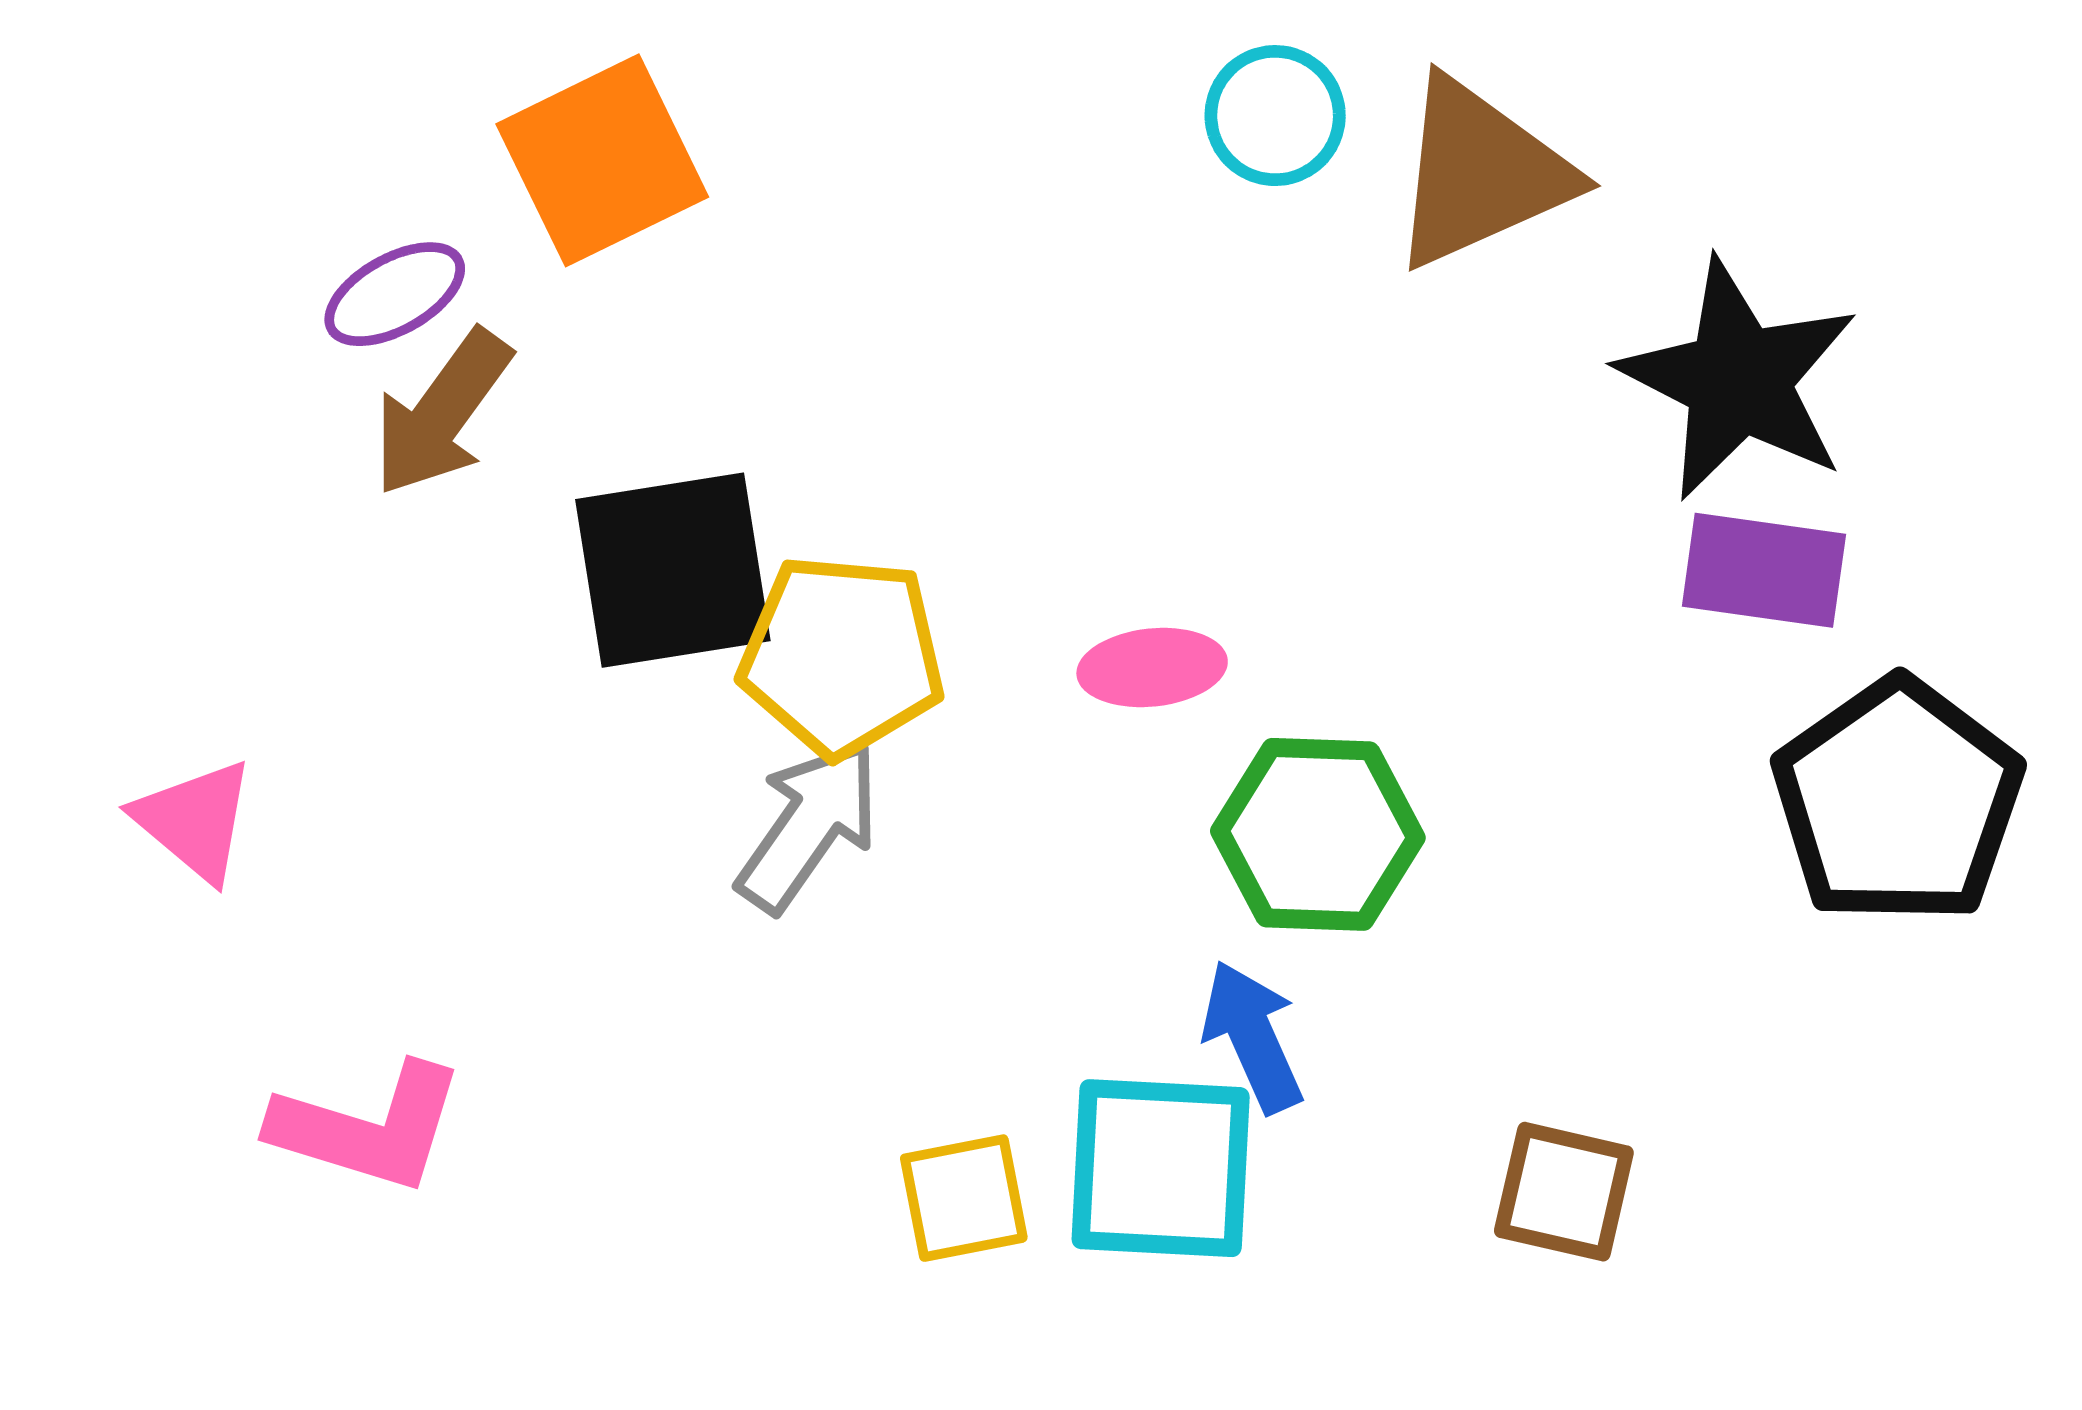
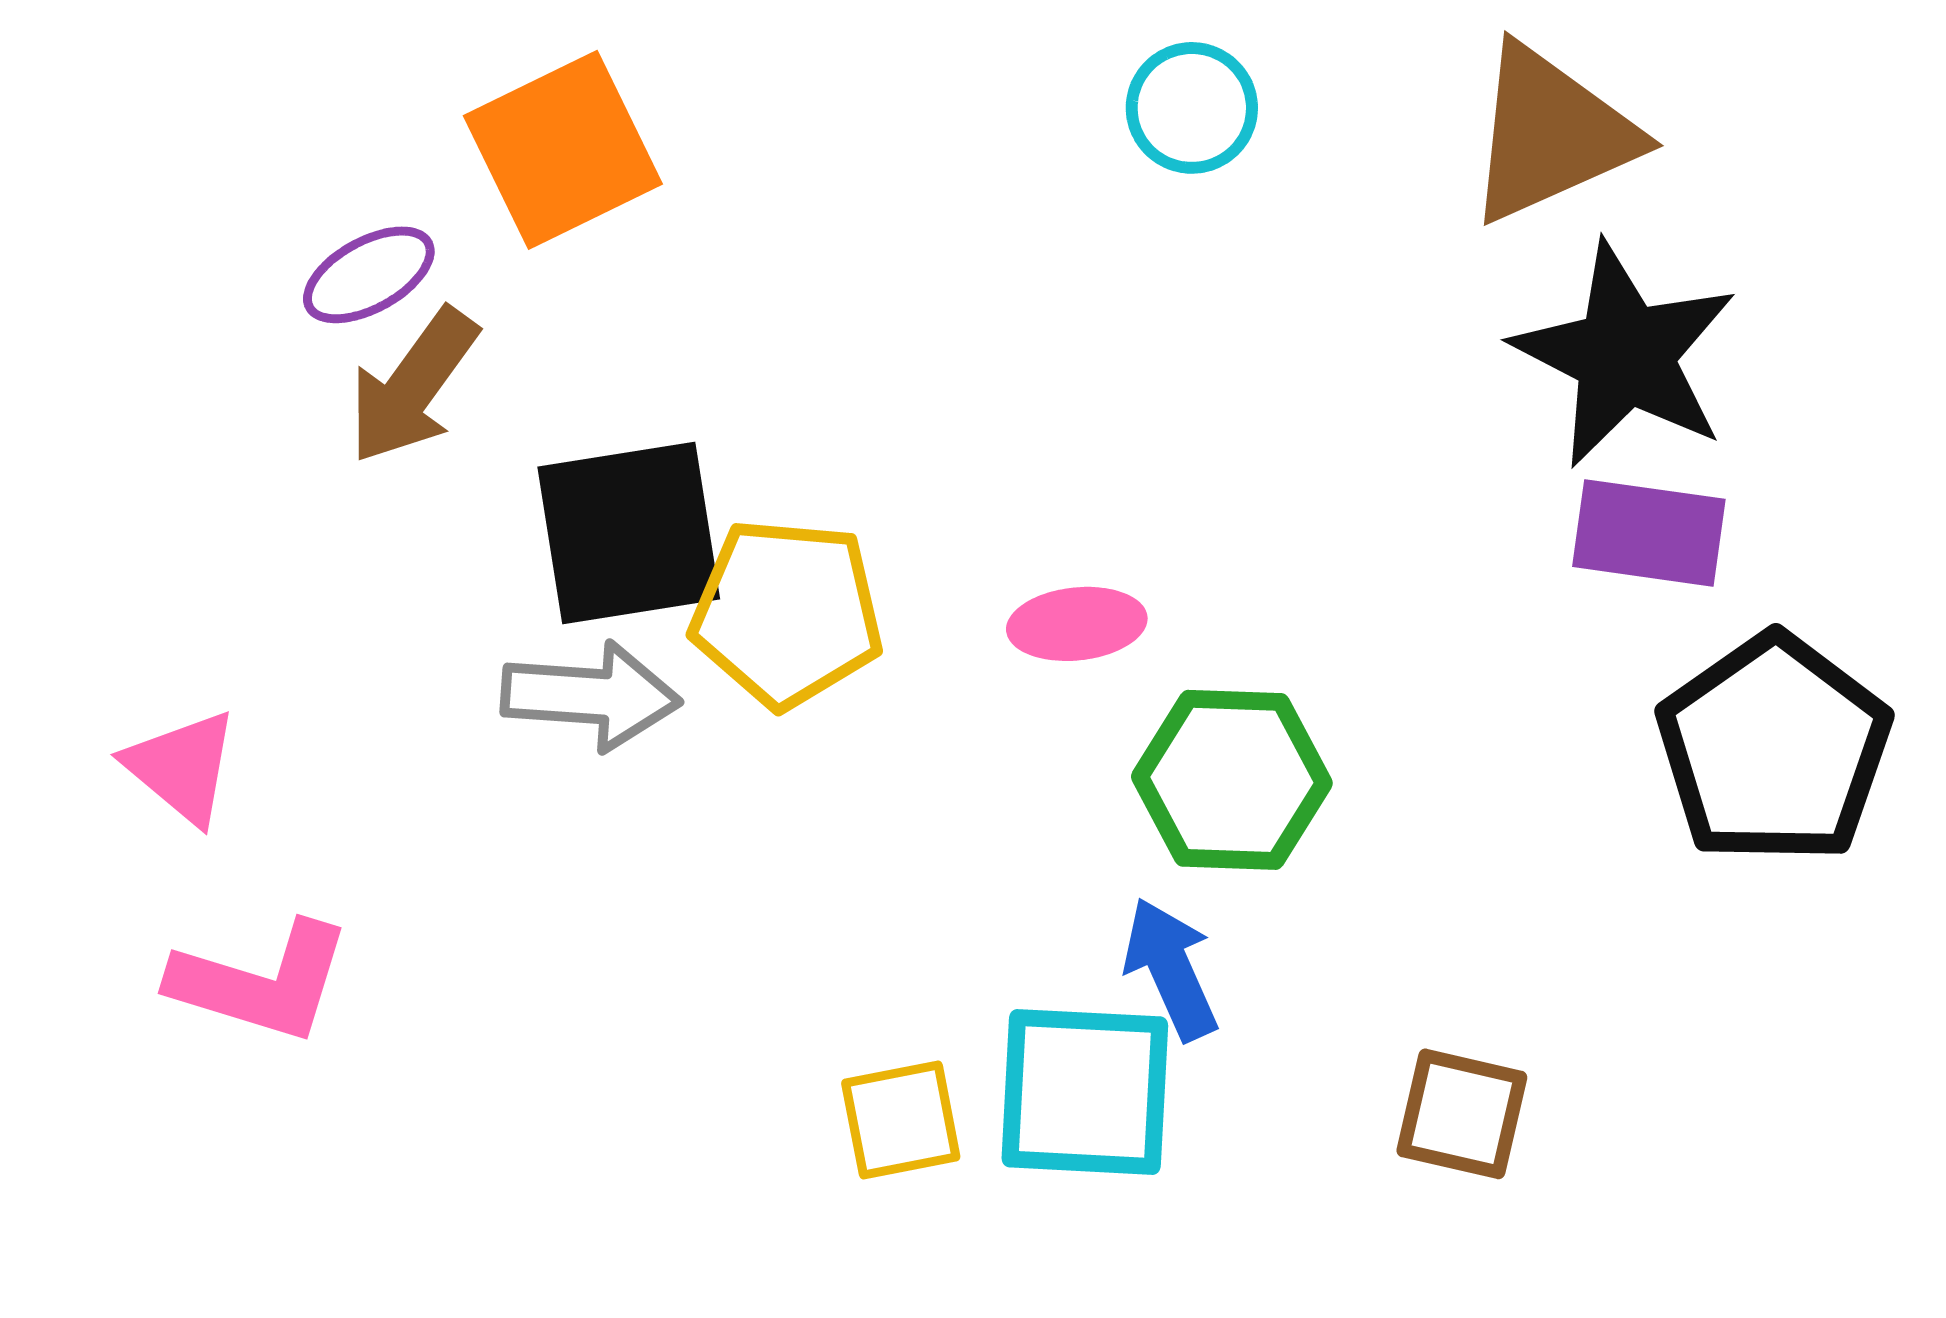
brown triangle: (1480, 173) -> (1551, 134), moved
gray arrow: (809, 826) -> (591, 696), moved, turned 59
pink L-shape: (368, 1127) -> (261, 982), moved

